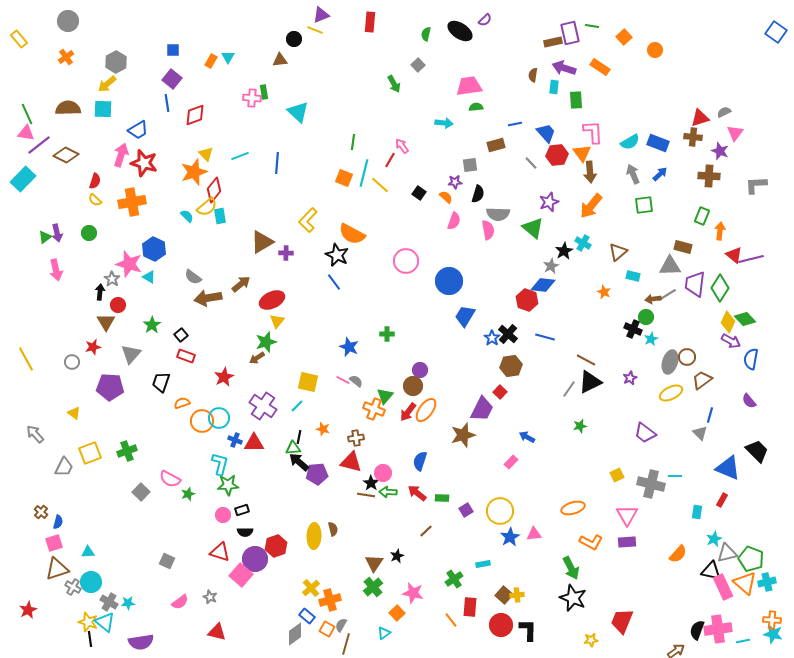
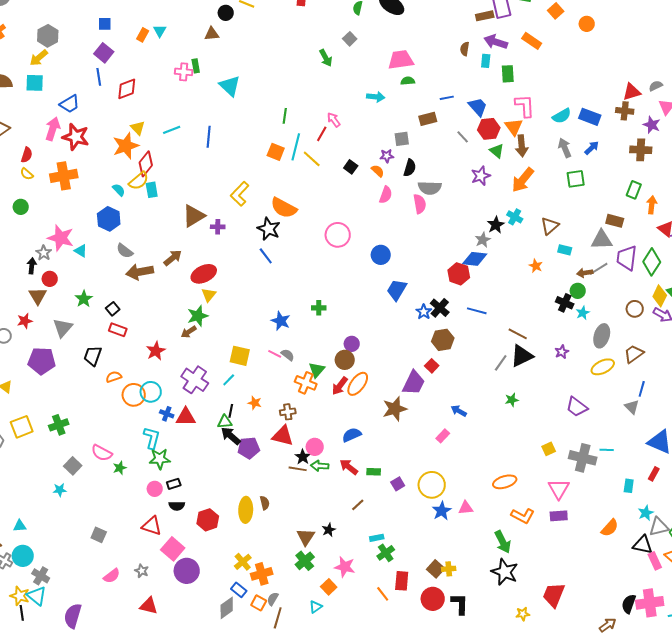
green triangle: (533, 228) -> (497, 151), moved, size x0.7
blue hexagon: (154, 249) -> (109, 219), moved
blue circle: (449, 281) -> (381, 255), size x0.7
brown circle: (687, 357) -> (635, 309), moved
blue semicircle: (420, 461) -> (352, 435), turned 48
purple circle: (255, 559) -> (187, 571), moved
cyan rectangle: (483, 564) -> (377, 538), moved
pink rectangle: (723, 587) -> (655, 561), size x0.7
cyan star: (128, 603) -> (60, 490), moved
purple semicircle: (141, 642) -> (73, 616), turned 115

